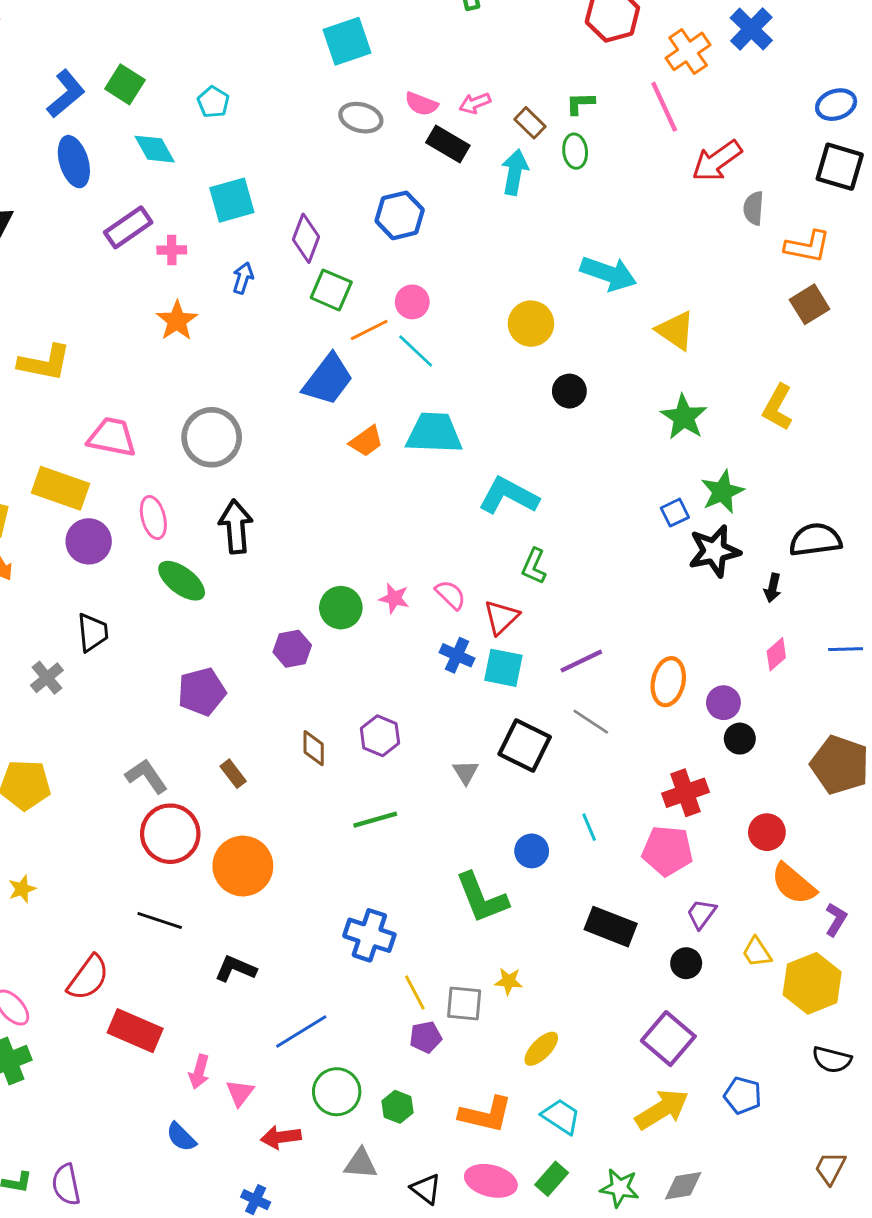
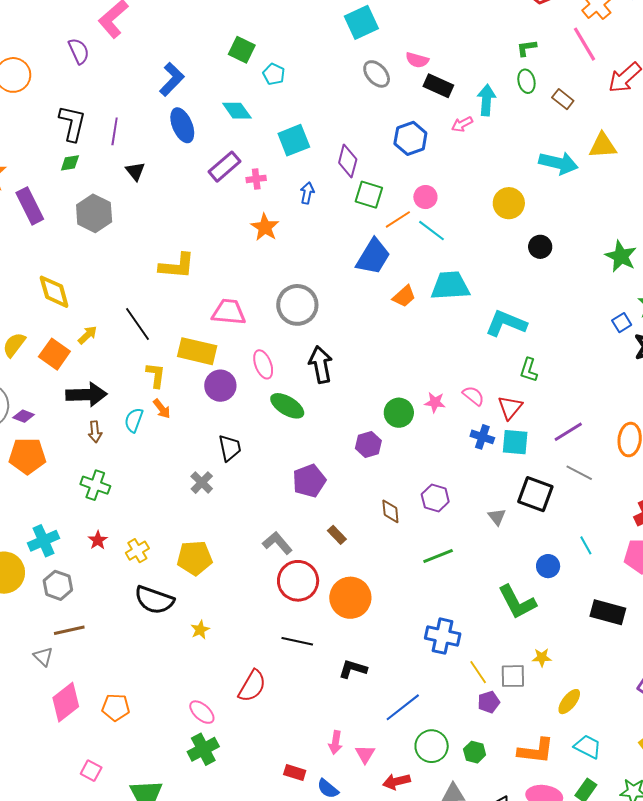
green square: (125, 84) -> (242, 50), moved
pink arrow: (475, 103) -> (462, 124), moved
gray ellipse: (361, 118) -> (377, 74), turned 40
brown rectangle: (530, 123) -> (563, 99), moved
yellow triangle: (676, 330) -> (603, 146), moved, turned -32
red rectangle: (135, 1031) -> (295, 773), moved, size x0.6

